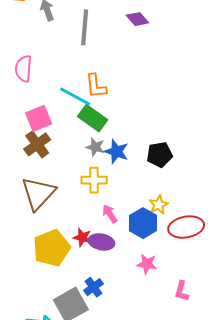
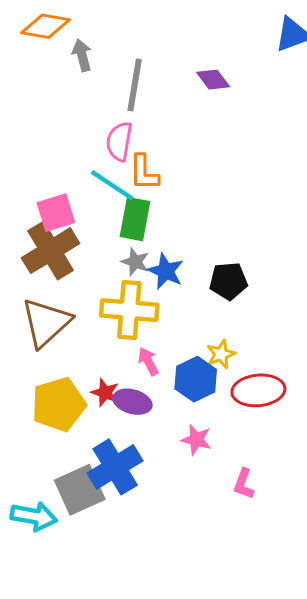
pink semicircle: (23, 69) -> (119, 141), moved
green rectangle: (93, 118) -> (135, 219), turned 60
brown cross: (37, 144) -> (51, 251), size x1.4
yellow cross: (94, 180) -> (129, 310), size x1.5
blue cross: (93, 287) -> (115, 467), size x1.8

